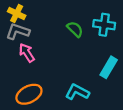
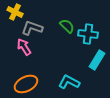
cyan cross: (104, 25) -> (88, 34), moved
gray L-shape: (18, 31) -> (32, 28), moved

